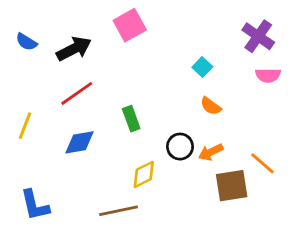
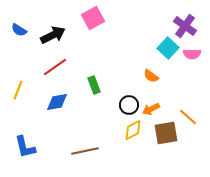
cyan square: (202, 67) -> (168, 48), moved, size x1.5
yellow diamond: (144, 174) -> (133, 130), moved

